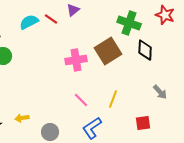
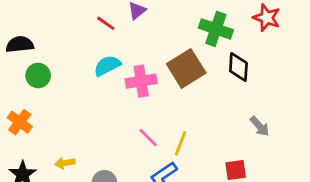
cyan semicircle: (29, 22) -> (107, 66), moved
yellow line: (113, 99) -> (181, 143), moved

